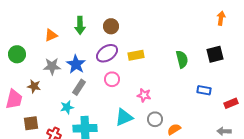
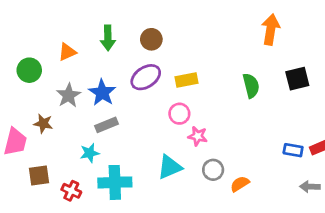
orange arrow: (221, 18) -> (271, 29), moved, size x1.5
green circle: (17, 54) -> (29, 70), moved
gray star: (52, 66) -> (69, 95), turned -30
pink circle: (112, 79) -> (179, 114), moved
gray rectangle: (79, 87) -> (106, 125), turned 35
blue rectangle: (204, 90) -> (293, 150), moved

